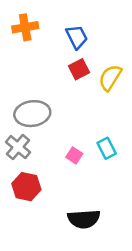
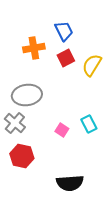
orange cross: (25, 27) -> (34, 48), moved

